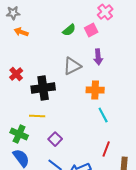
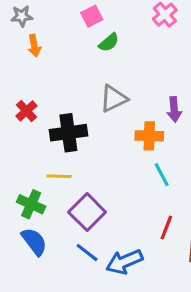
pink square: (91, 30) -> (92, 16), moved
orange arrow: (21, 32) -> (34, 46), turned -120
purple arrow: (98, 57) -> (174, 109), moved
purple square: (55, 139) -> (87, 212), size x1.6

